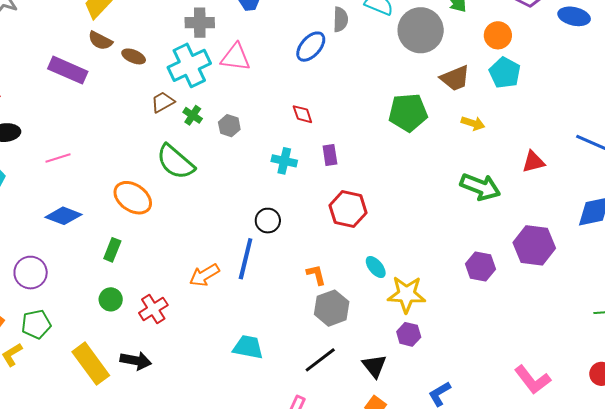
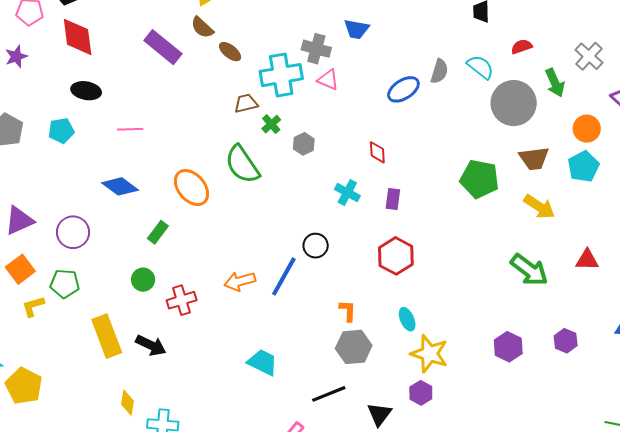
gray cross: (200, 23) -> (316, 49), moved
pink triangle: (236, 57) -> (328, 80), size x0.7
yellow arrow: (473, 123) -> (539, 207), size x1.4
purple hexagon: (534, 245) -> (566, 341), size x0.6

